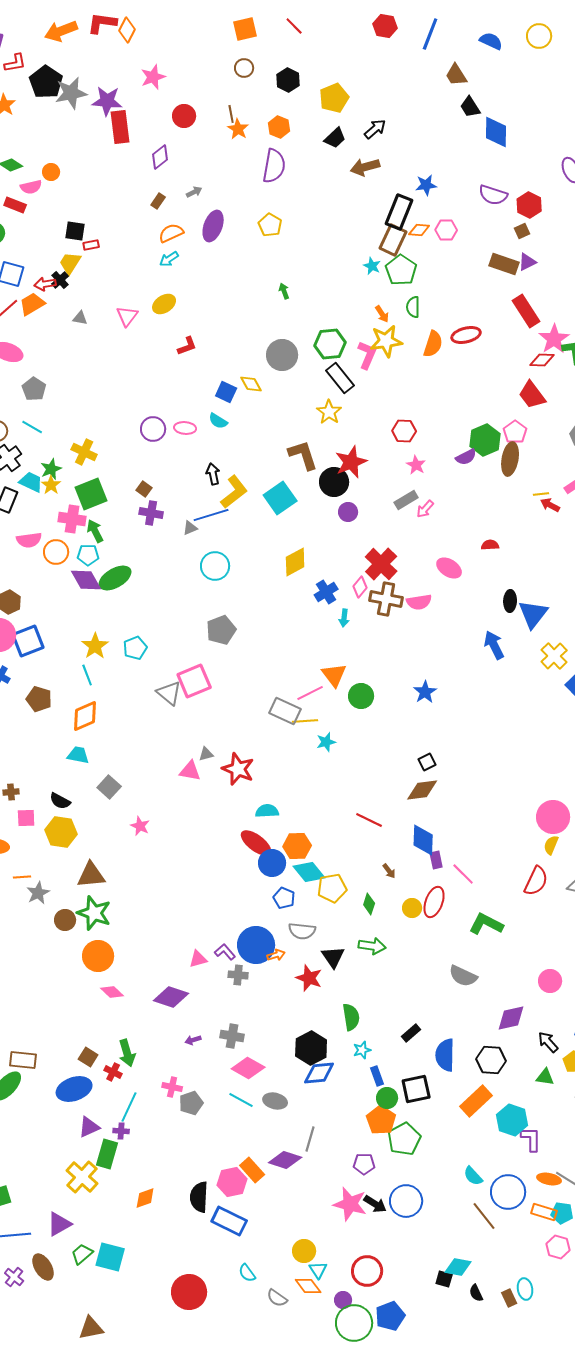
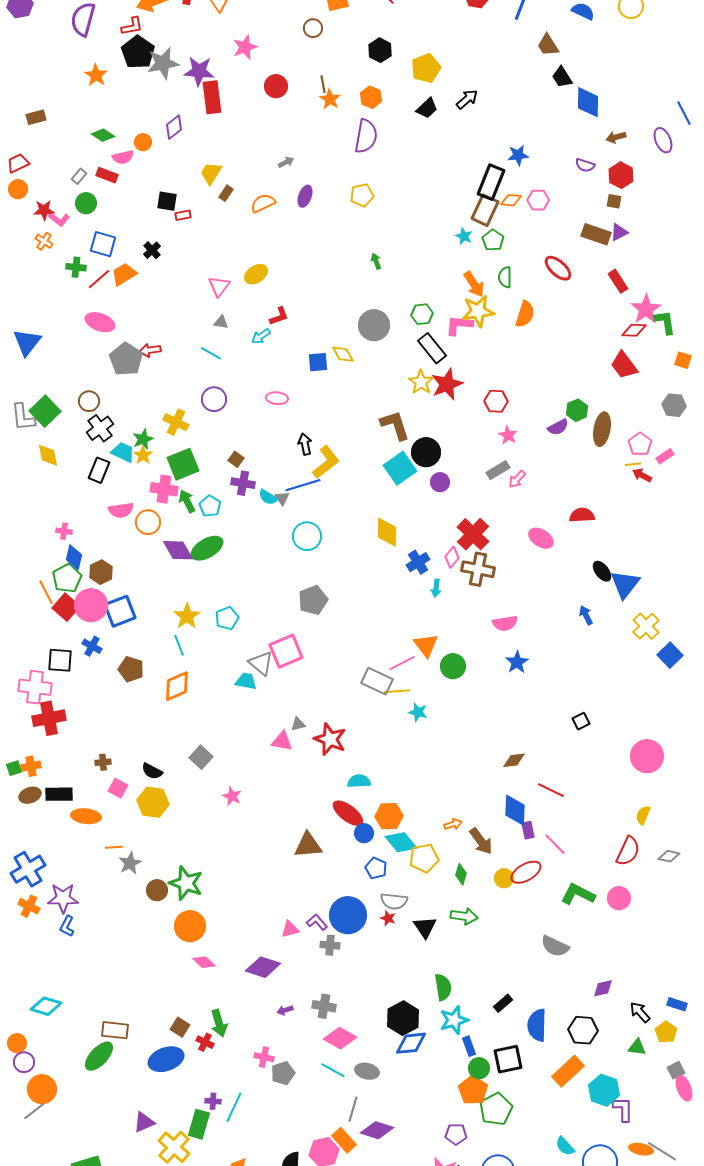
red L-shape: (15, 63) -> (132, 26), moved
brown circle: (244, 68) -> (313, 28), moved
purple diamond: (160, 157) -> (174, 127), moved
brown arrow: (365, 167) -> (616, 137), moved, size x0.7
purple semicircle: (493, 195) -> (585, 165), size x0.7
brown rectangle: (158, 201) -> (226, 193), moved
yellow pentagon: (270, 225) -> (362, 195), turned 30
purple ellipse: (213, 226) -> (305, 196), size x0.7
brown square: (522, 231) -> (614, 201), turned 35
cyan arrow: (169, 259) -> (261, 336), moved
yellow trapezoid: (70, 263) -> (211, 173), moved
green pentagon: (401, 270) -> (493, 240), size x0.7
red arrow: (45, 284) -> (150, 350), moved
red rectangle: (526, 311) -> (618, 281), size x0.7
orange arrow: (382, 314) -> (474, 284), size x1.5
gray triangle: (80, 318) -> (221, 322), moved
red ellipse: (466, 335) -> (558, 268), moved, turned 56
green hexagon: (330, 344) -> (422, 314), size x0.7
pink L-shape: (367, 355) -> (459, 325), turned -108
gray pentagon: (34, 389) -> (126, 359), size x1.4
blue square: (226, 392) -> (318, 362), turned -30
cyan semicircle: (218, 421) -> (268, 497), moved
cyan line: (32, 427) -> (211, 353), moved
purple circle: (153, 429) -> (214, 399), moved
pink pentagon: (515, 432) -> (640, 444), moved
green hexagon: (485, 440) -> (577, 410), size x0.7
red star: (351, 462) -> (447, 384), moved
cyan square: (280, 498) -> (400, 468), moved
gray triangle: (190, 528) -> (282, 498), turned -42
red semicircle: (490, 545) -> (582, 515), size x1.4
cyan pentagon: (88, 555) -> (210, 506), moved, turned 30
yellow diamond: (295, 562) -> (387, 532), turned -60
black ellipse: (510, 601) -> (602, 571), turned -40
pink semicircle: (419, 602) -> (505, 623), moved
blue arrow: (494, 645) -> (586, 615), size x0.7
cyan star: (326, 742) -> (418, 712), turned 30
cyan trapezoid: (78, 755) -> (246, 681), moved
black square: (427, 762) -> (581, 721), moved
brown diamond: (422, 790) -> (514, 760), size x0.7
pink circle: (553, 817) -> (647, 756), moved
pink square: (26, 818) -> (118, 788), turned 30
red line: (369, 820) -> (551, 790), moved
blue circle: (272, 863) -> (364, 833), size x0.7
brown arrow: (389, 871) -> (481, 841), size x1.8
brown triangle: (91, 875) -> (308, 845), moved
red ellipse: (434, 902) -> (526, 872), turned 40
orange arrow: (276, 955) -> (453, 824), moved
red star: (309, 978) -> (388, 918), moved, size x0.6
pink circle: (550, 981) -> (619, 898), moved
purple diamond: (511, 1018) -> (603, 988), size x0.7
cyan star: (362, 1050) -> (454, 1020), size x1.6
cyan line: (129, 1107) -> (234, 1107), moved
purple triangle: (89, 1127) -> (144, 1122), moved
gray line: (310, 1139) -> (353, 1109), moved

